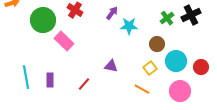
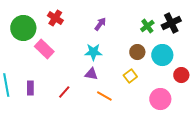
purple arrow: (112, 13) -> (100, 24), moved
cyan star: (129, 26) -> (93, 52), moved
cyan circle: (176, 61) -> (162, 55), moved
orange line: (142, 89) -> (104, 96), moved

